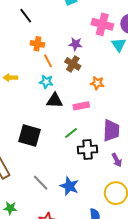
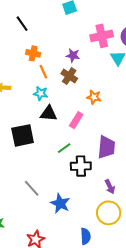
pink cross: (102, 24) -> (102, 36), turned -30
pink rectangle: (81, 106) -> (76, 120), turned -49
black square: (30, 135) -> (23, 135), moved, turned -30
purple arrow: (117, 160) -> (110, 187), moved
gray line: (41, 183) -> (32, 188), moved

